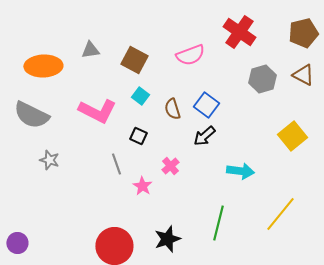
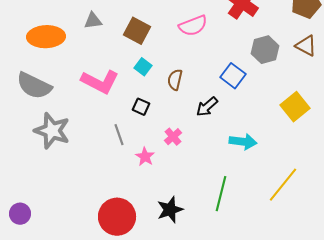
blue square: (206, 105) -> (233, 76), moved
brown semicircle: (172, 109) -> (175, 80), turned 30
gray star: (49, 160) -> (52, 131), size x1.8

